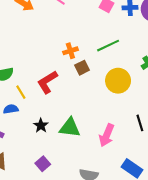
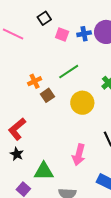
red L-shape: (47, 82) -> (17, 129), moved
green triangle: (70, 128) -> (44, 171), moved

